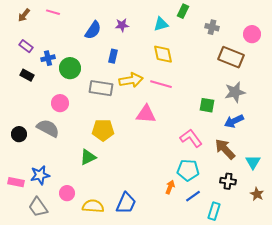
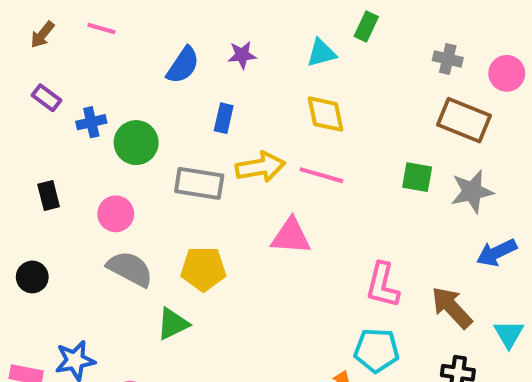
gray cross: (212, 27) -> (448, 59), moved
black rectangle: (27, 75) -> (49, 196), moved, turned 48
green square: (207, 105) -> (417, 177), moved
blue arrow: (234, 121) -> (497, 253), moved
gray semicircle: (48, 128) -> (130, 269), moved
pink L-shape: (191, 138) -> (383, 285), turned -130

